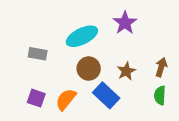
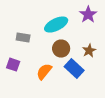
purple square: (36, 98) -> (13, 65), moved

